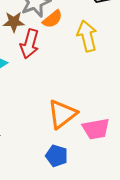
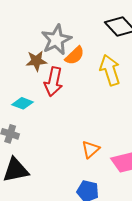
orange triangle: (62, 114) -> (91, 149), size x0.6

